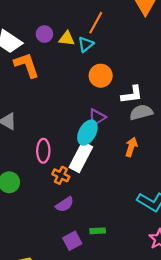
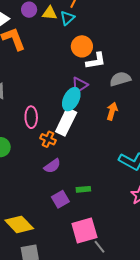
white L-shape: (132, 95) -> (96, 61), moved

